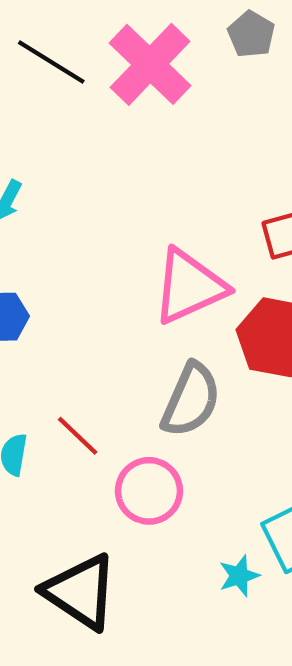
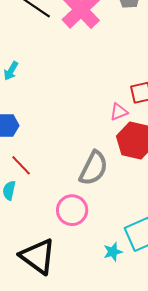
pink triangle: (189, 286) -> (119, 112), moved, size x0.5
red line: (78, 436) -> (21, 165), moved

